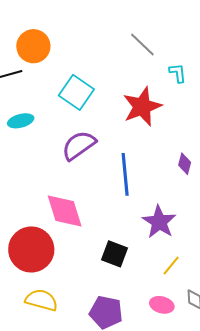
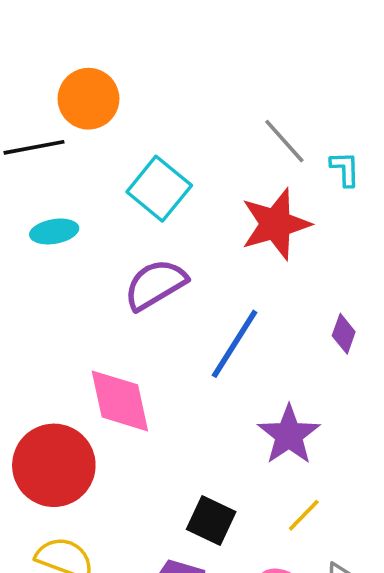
gray line: (142, 44) -> (284, 141), moved
blue line: (125, 174) -> (235, 344), turned 33
black square: (115, 254) -> (211, 521), moved

